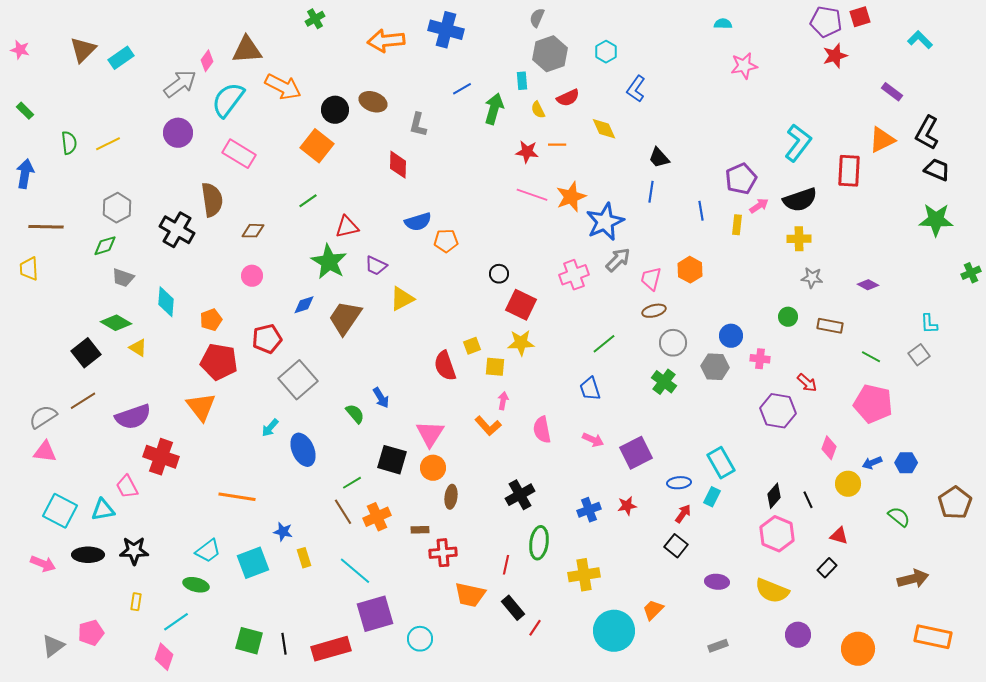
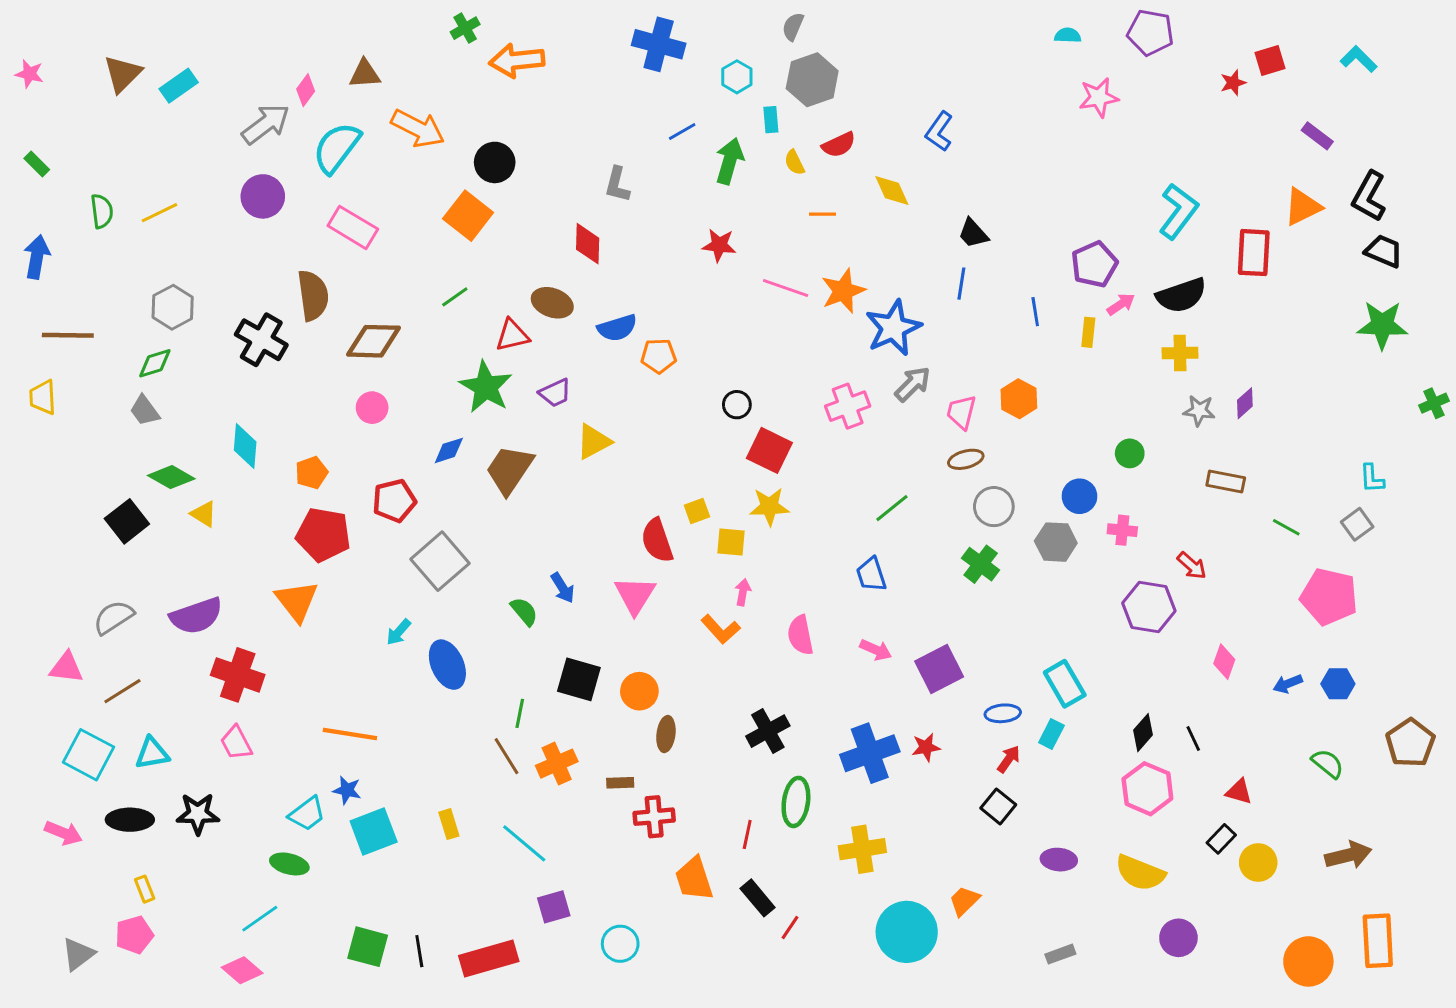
red square: (860, 17) -> (1270, 61), moved
purple pentagon: (826, 22) -> (1150, 32), moved
orange arrow: (386, 41) -> (517, 61), moved
brown triangle: (247, 50) -> (365, 74), size x0.7
cyan hexagon: (606, 52) -> (737, 77), moved
red star: (835, 56) -> (1233, 83), size x0.7
brown ellipse: (373, 102) -> (552, 303), moved
red star: (527, 152) -> (719, 245), moved
brown diamond: (253, 231) -> (374, 341), size x1.6
purple trapezoid: (376, 266) -> (555, 393), turned -50
gray trapezoid: (123, 278) -> (145, 411), moved, turned 35
purple diamond: (868, 285) -> (1245, 403), moved, turned -70
green circle: (788, 317) -> (1130, 453), moved
brown line: (83, 401) -> (122, 691), moved
pink pentagon: (873, 404) -> (1329, 597), moved
gray semicircle: (43, 417) -> (114, 617), moved
pink triangle: (430, 434) -> (635, 595), moved
green line: (352, 483) -> (520, 713), turned -48
yellow circle: (848, 484) -> (1258, 863), moved
pink trapezoid: (127, 487) -> (236, 743), moved
blue cross: (589, 510) -> (870, 753), size x1.6
blue star: (283, 532) -> (347, 790), moved
orange trapezoid: (470, 595) -> (694, 879), turned 60
yellow rectangle: (136, 602) -> (145, 889), moved, turned -30
purple square: (375, 614) -> (554, 907), size x0.6
orange rectangle: (933, 637) -> (1378, 941), turned 75
orange circle: (858, 649) -> (1308, 961), moved
pink diamond: (164, 657) -> (242, 970), turned -68

